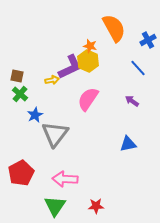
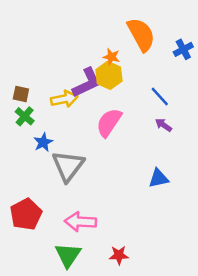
blue line: (138, 68) -> (160, 96), moved
yellow arrow: (52, 80) -> (64, 99), size x1.5

